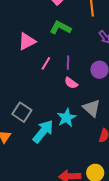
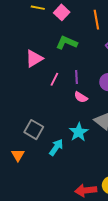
cyan arrow: (43, 131) -> (56, 147), size x0.7

